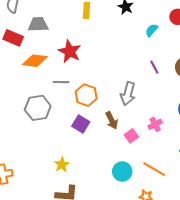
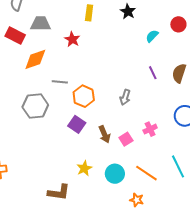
red star: (70, 51) -> (72, 39), moved, size x0.7
orange diamond: (35, 61) -> (35, 59), turned -30
gray arrow: (128, 94) -> (125, 97), size x0.7
brown arrow: (112, 120) -> (104, 134), moved
yellow star: (62, 165) -> (84, 168), moved

